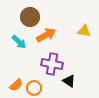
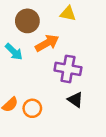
yellow triangle: (84, 31) -> (68, 14), moved
purple cross: (52, 64) -> (68, 69), moved

